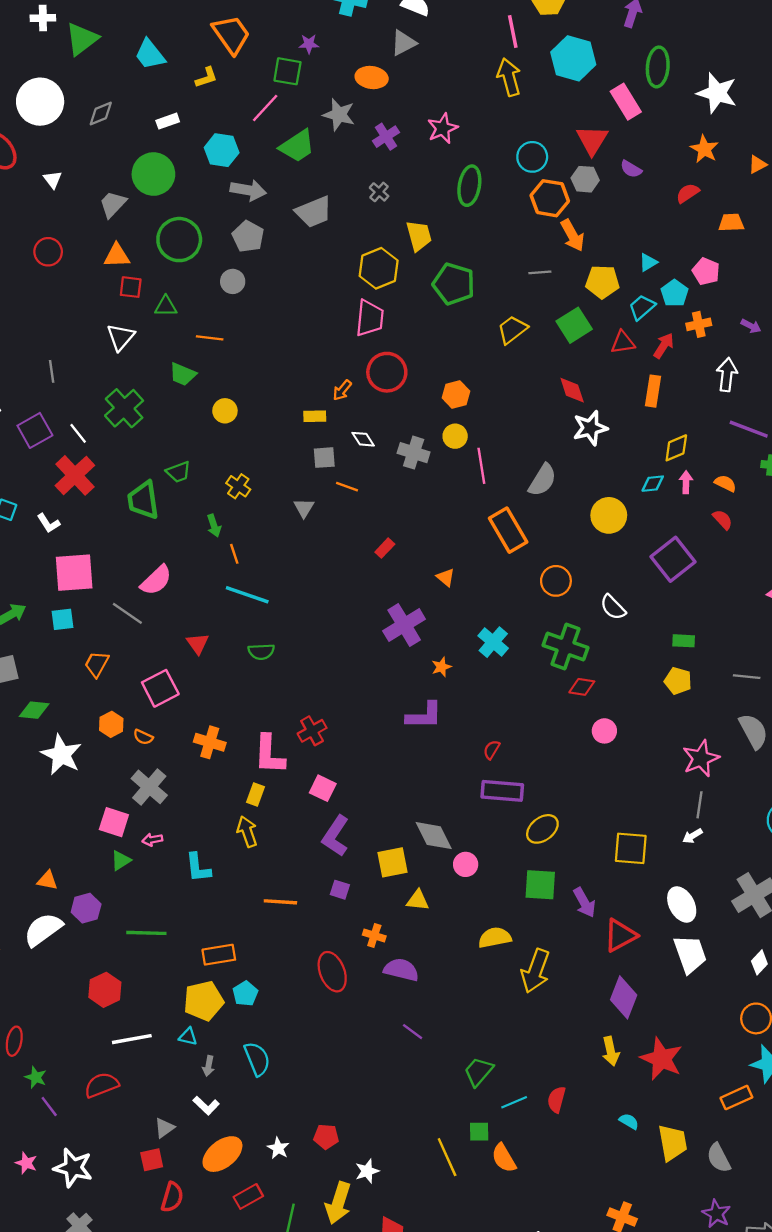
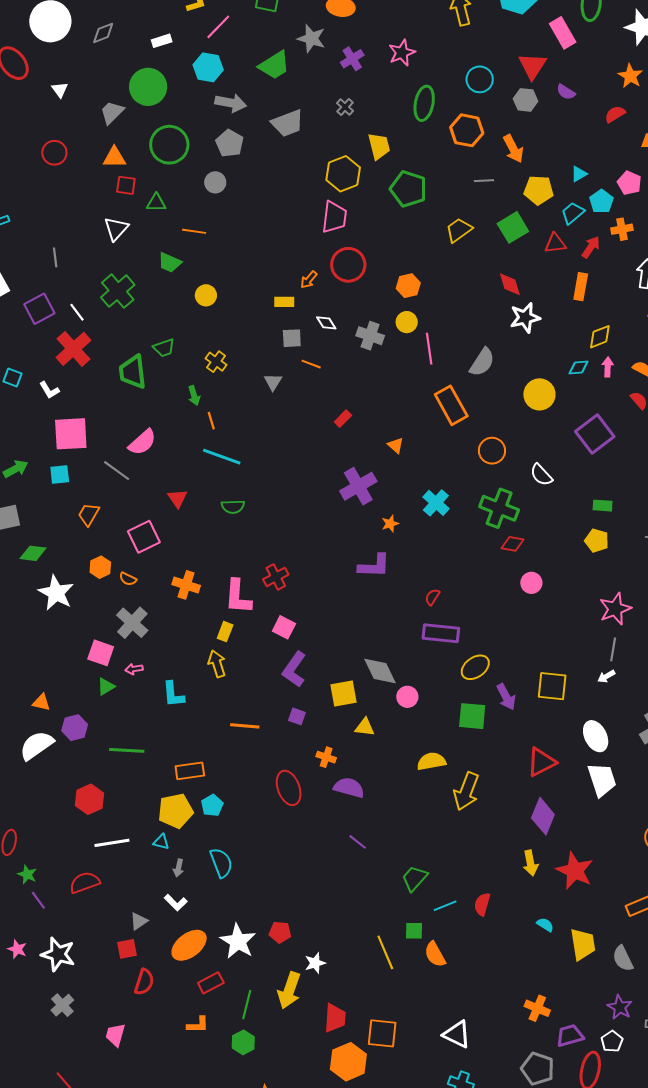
pink line: (265, 108) -> (218, 27), moved
orange hexagon: (550, 198) -> (467, 130), moved
purple arrow: (584, 903) -> (506, 697), moved
white star: (278, 1148) -> (238, 941), size x1.8

